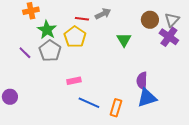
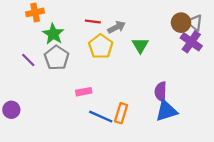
gray arrow: (103, 14) -> (117, 27), moved
brown circle: (150, 20) -> (181, 23), moved
gray triangle: (172, 20) -> (195, 23), turned -35
yellow pentagon: (75, 37) -> (101, 46), moved
orange rectangle: (116, 108) -> (121, 113), moved

